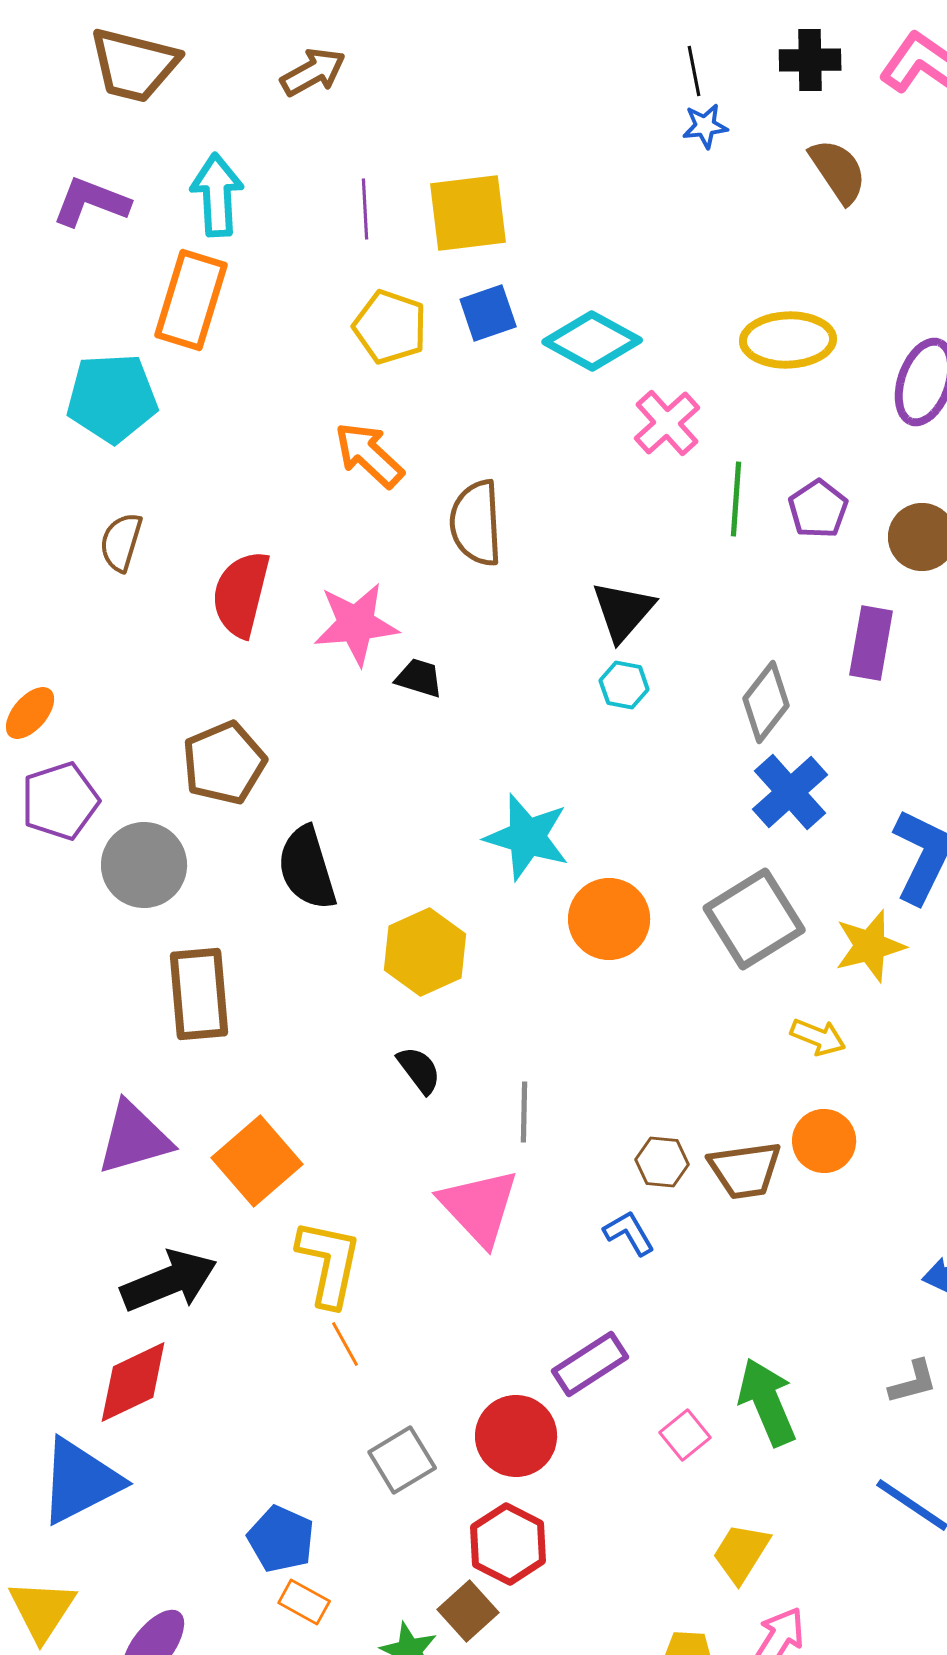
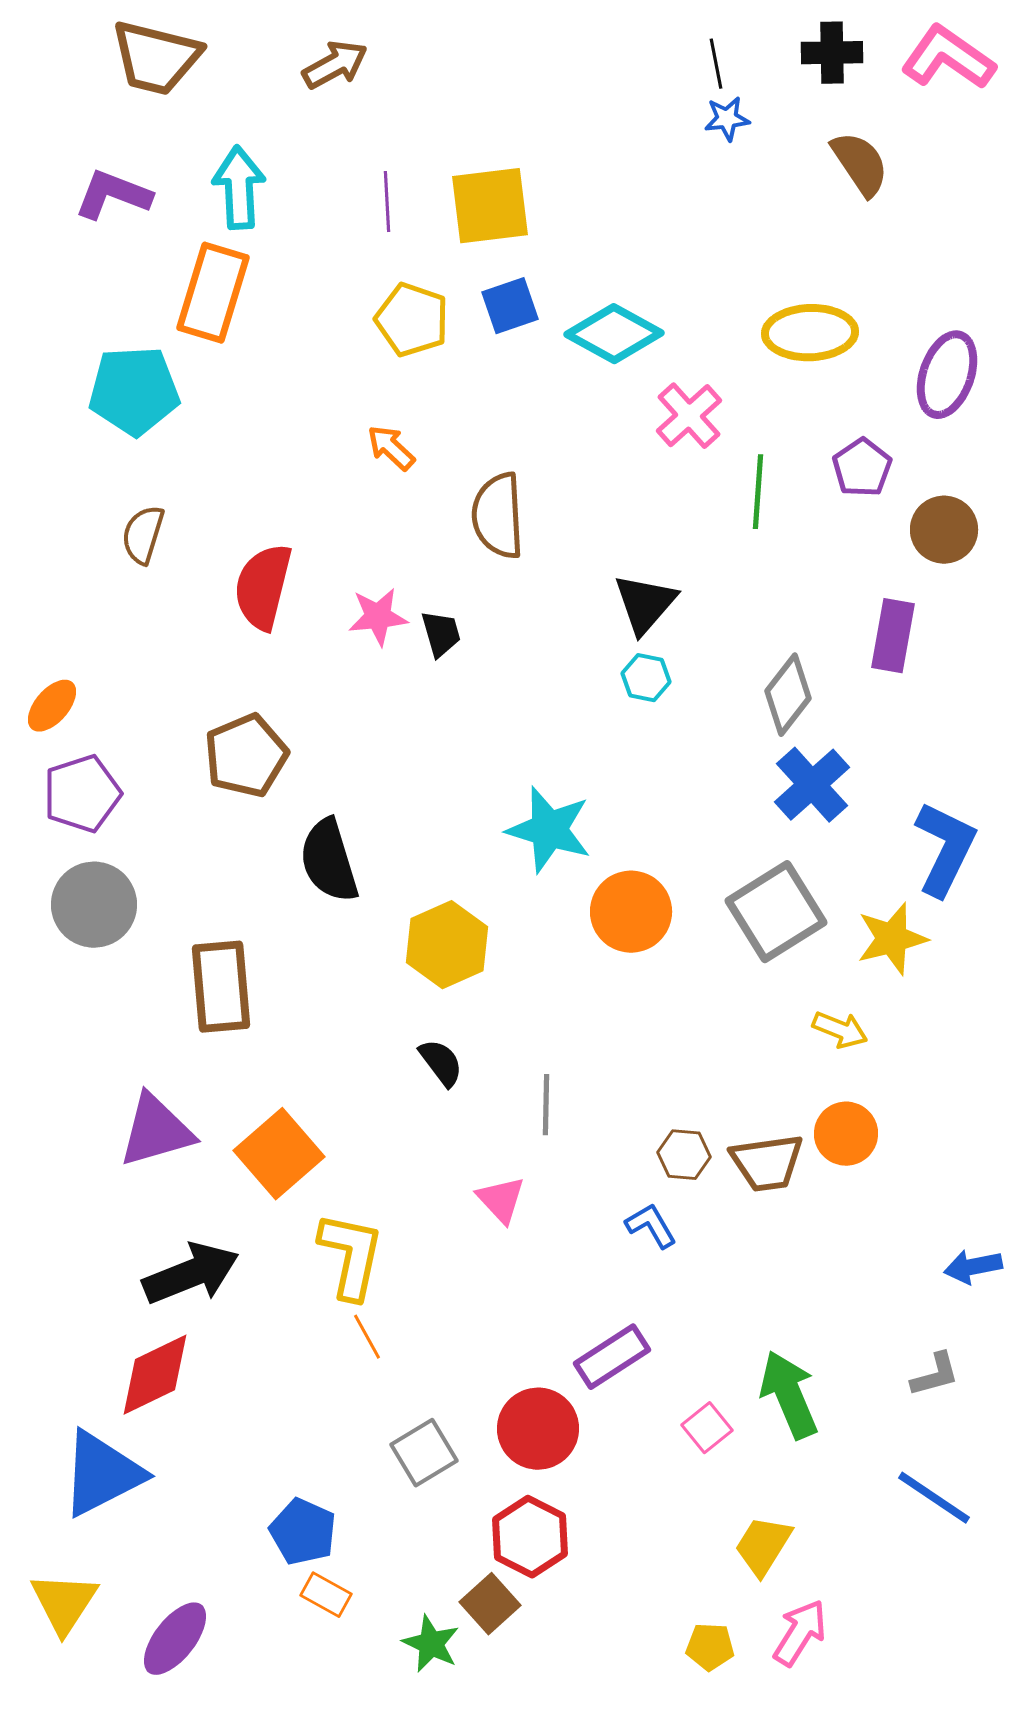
orange arrow: (369, 455) -> (391, 448), size x0.7
purple pentagon: (818, 509) -> (862, 468), moved
pink star: (356, 624) -> (378, 617), size x0.7
black trapezoid: (419, 678) -> (441, 634), moved, turned 57
gray circle: (144, 865) -> (94, 905), moved
pink triangle: (479, 1207) -> (501, 1200), size x0.6

